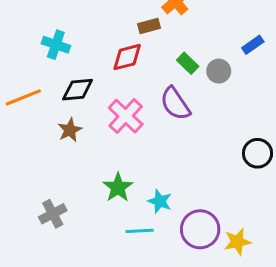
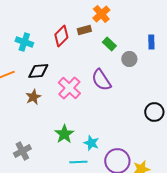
blue rectangle: (253, 45) -> (151, 42), turned -56
red diamond: (127, 57) -> (61, 36), moved, turned -30
green rectangle: (188, 63) -> (109, 44), moved

